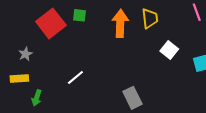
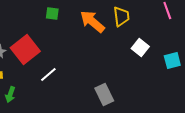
red square: (51, 23) -> (25, 50), moved
orange arrow: (120, 23) -> (92, 22), turned -52

